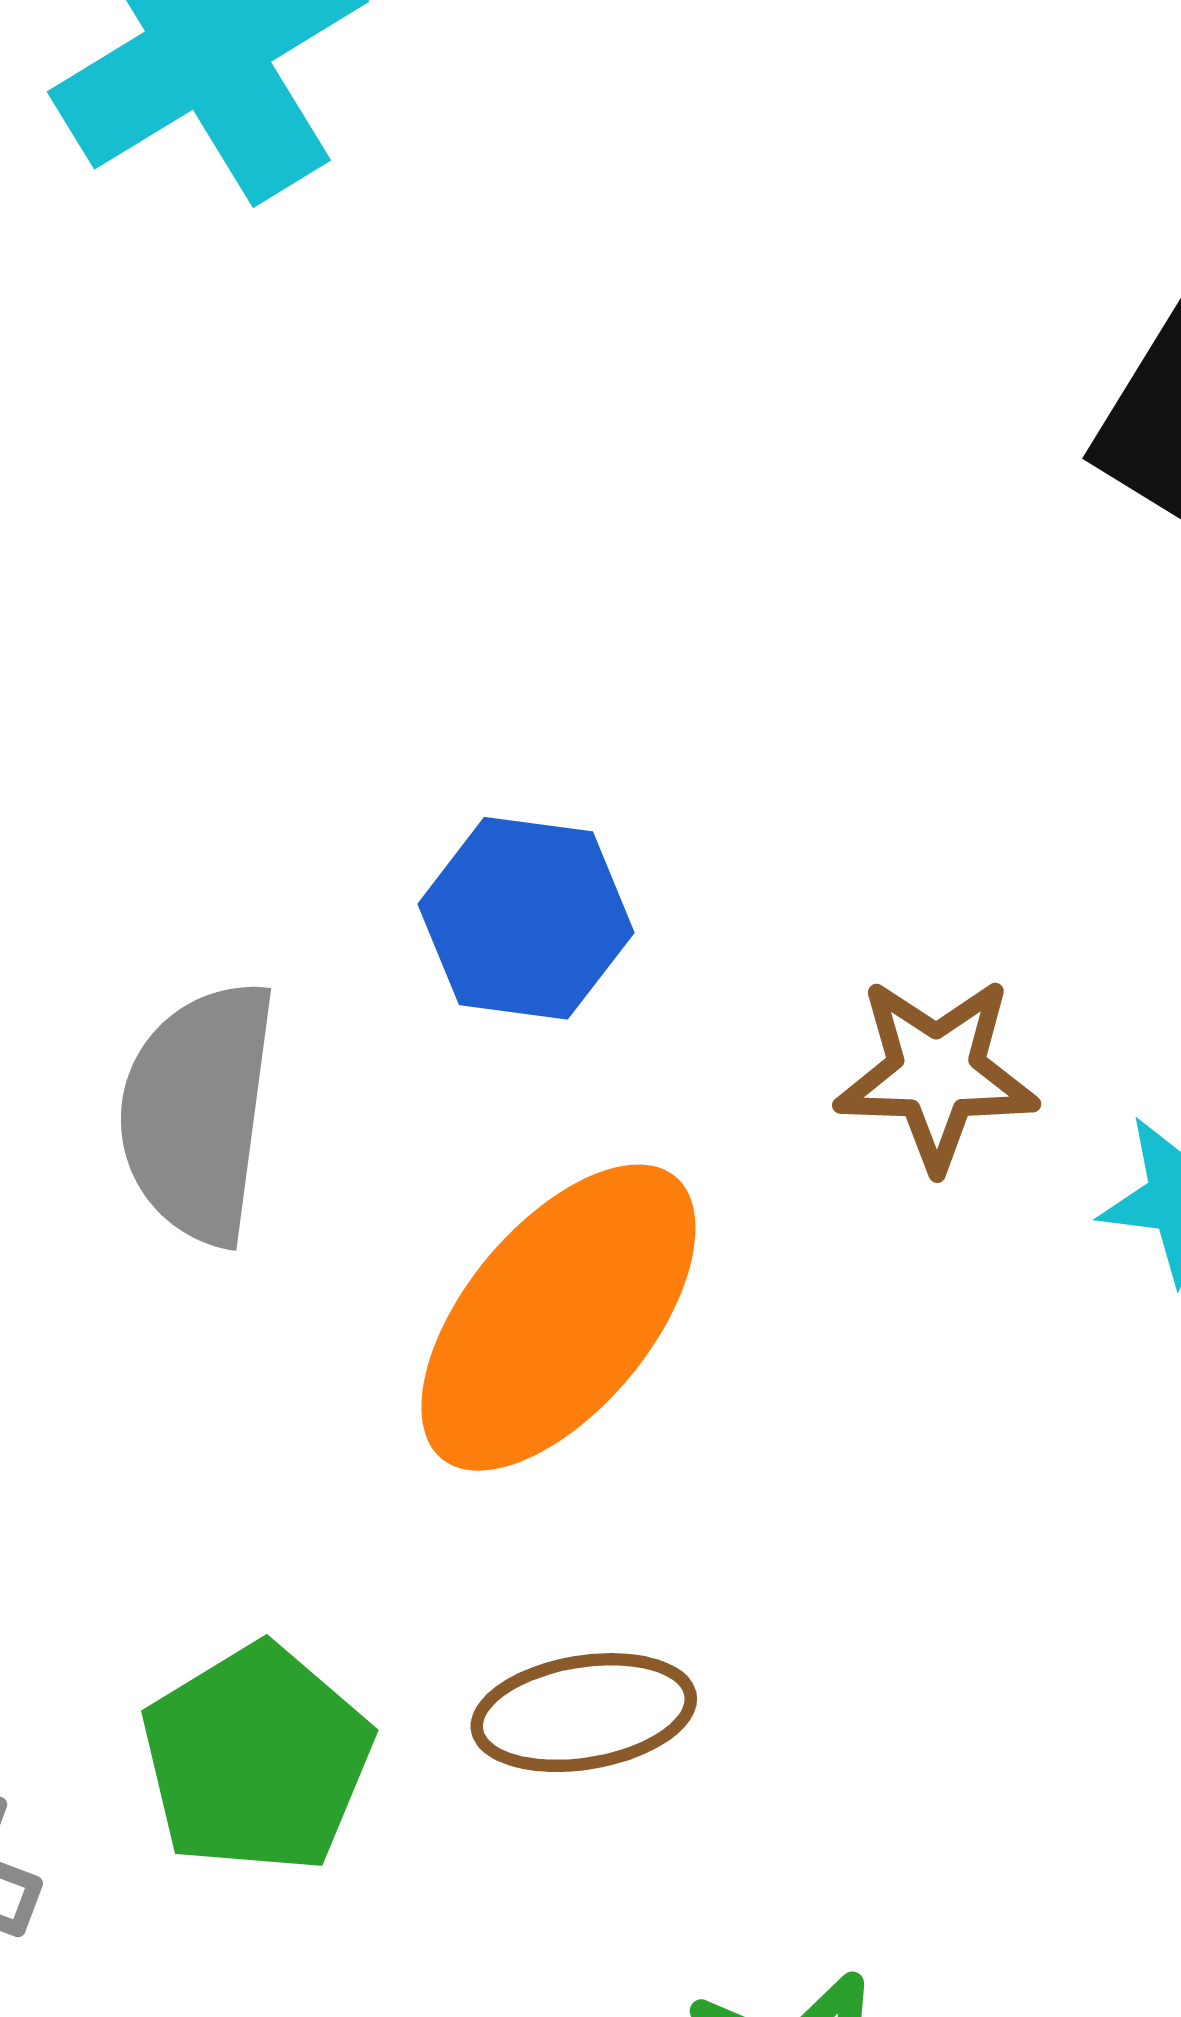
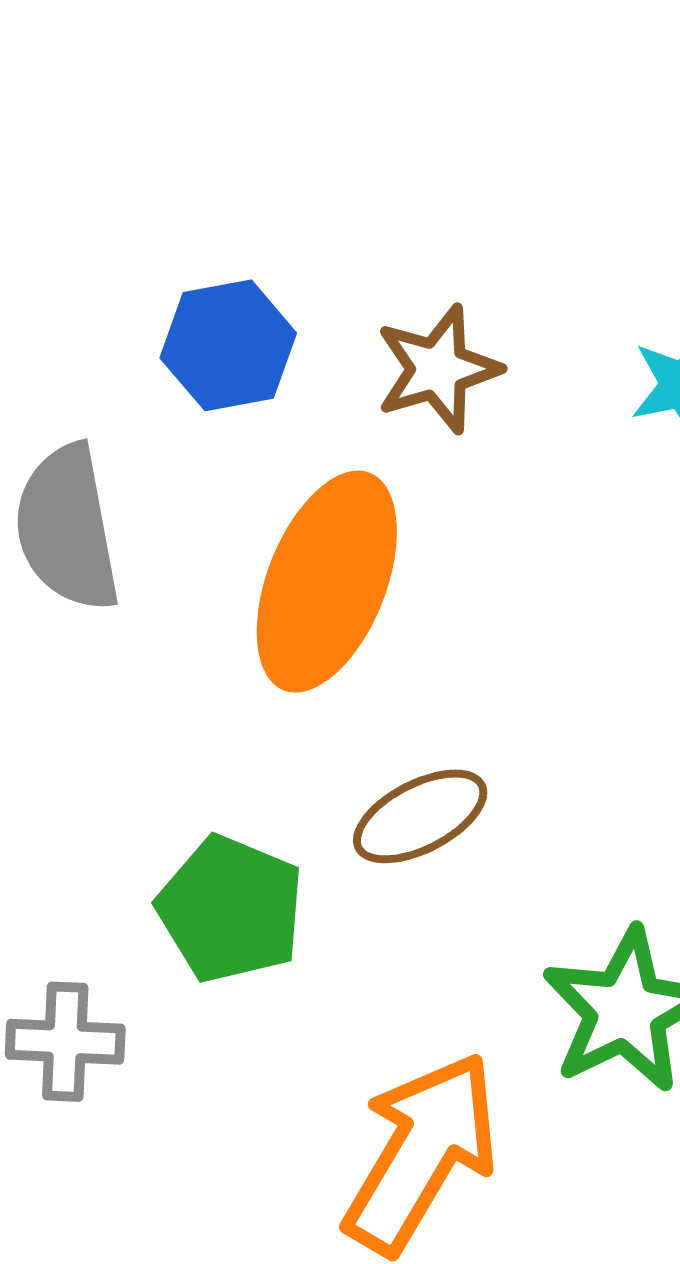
brown star: (936, 1073) -> (438, 369), moved

